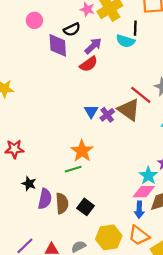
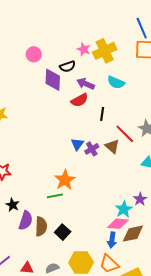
black line: (135, 28) -> (102, 114), moved
purple arrow: (93, 46) -> (86, 84), turned -120
brown triangle: (129, 110) -> (112, 146), size x0.7

